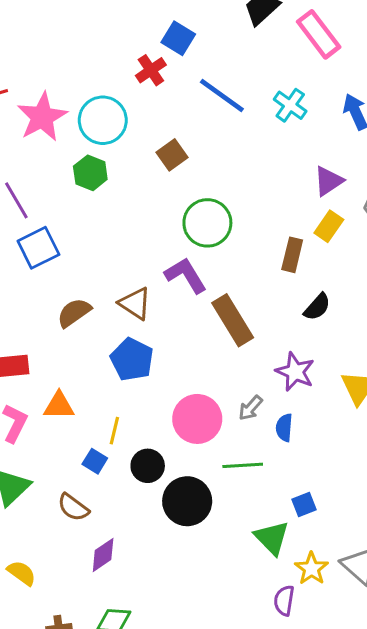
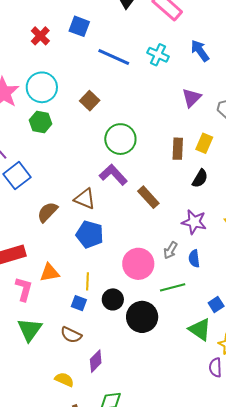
red cross: (151, 70) -> (40, 36), moved
yellow rectangle: (329, 226) -> (204, 143), moved
brown rectangle: (233, 320) -> (148, 197), size x0.7
yellow semicircle: (22, 573) -> (64, 380), moved

